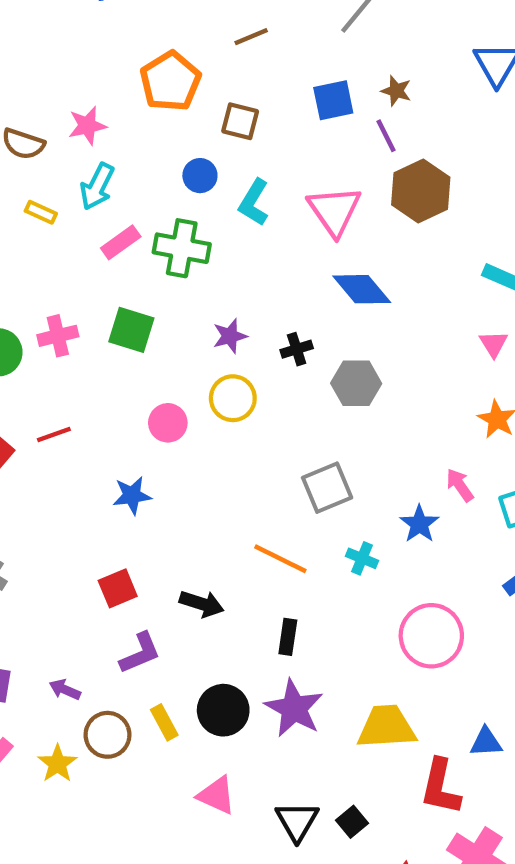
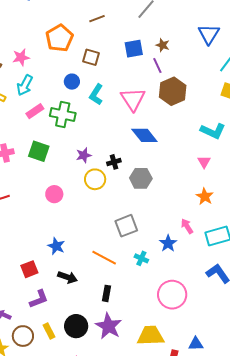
yellow circle: (233, 398) -> (95, 179), moved
blue star: (132, 495) -> (56, 246), moved, turned 30

